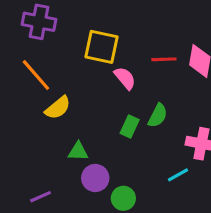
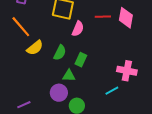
pink semicircle: (125, 78) -> (78, 29), turned 63
green semicircle: (158, 116) -> (60, 53), moved
green triangle: (78, 151) -> (69, 76), moved

